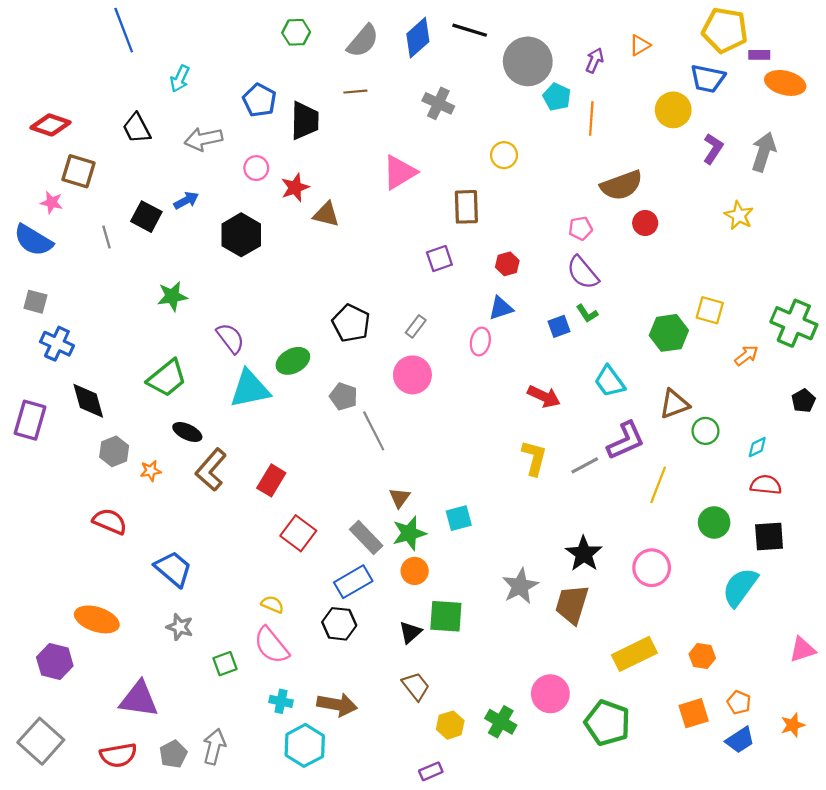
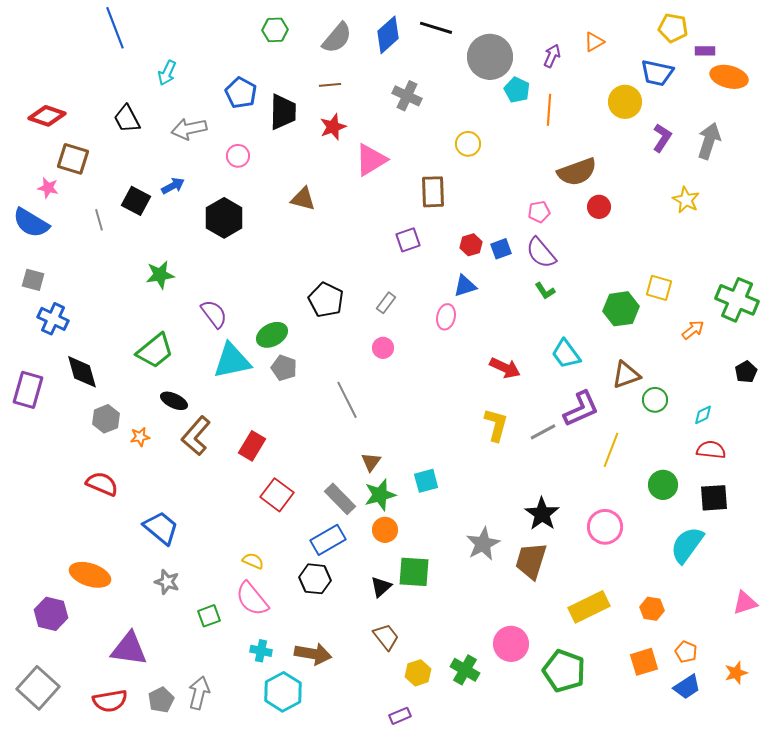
yellow pentagon: (725, 30) -> (673, 28), size x0.7
red star: (295, 187) -> (333, 127), moved
blue square: (559, 326) -> (501, 249), moved
pink circle: (412, 375) -> (383, 348), size x0.6
gray pentagon: (344, 396) -> (284, 368), moved

